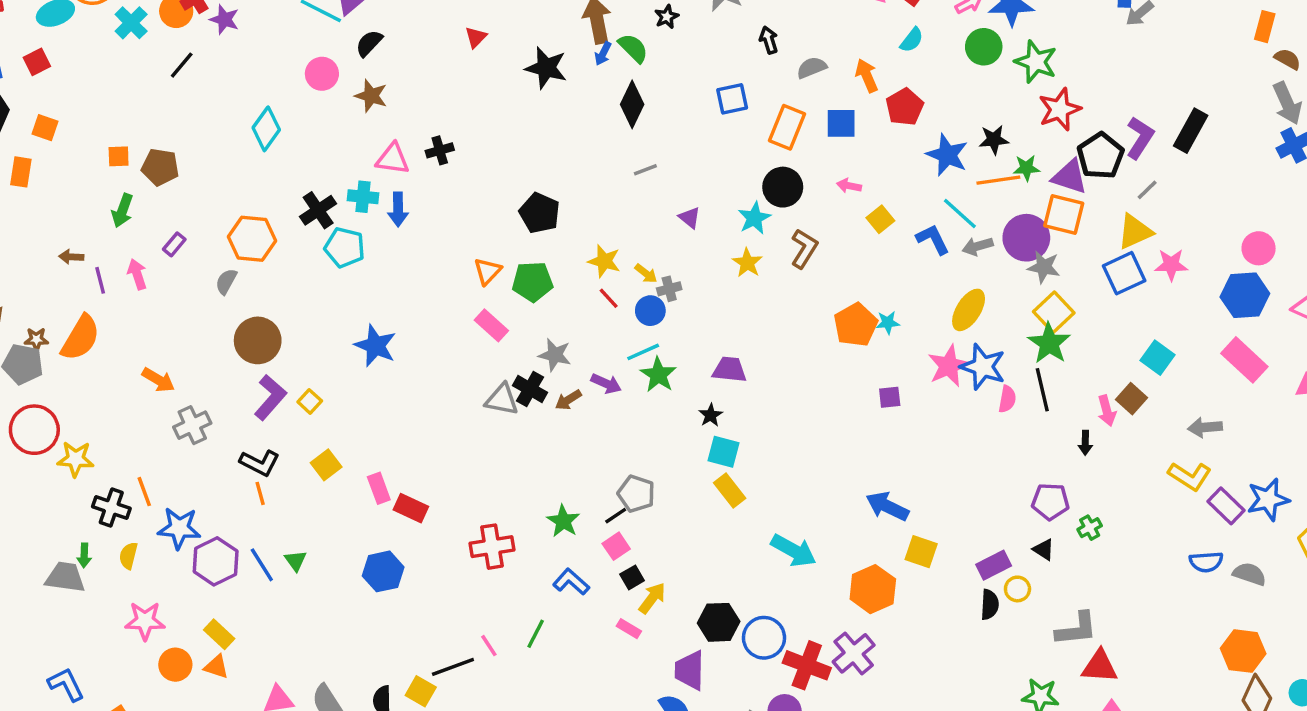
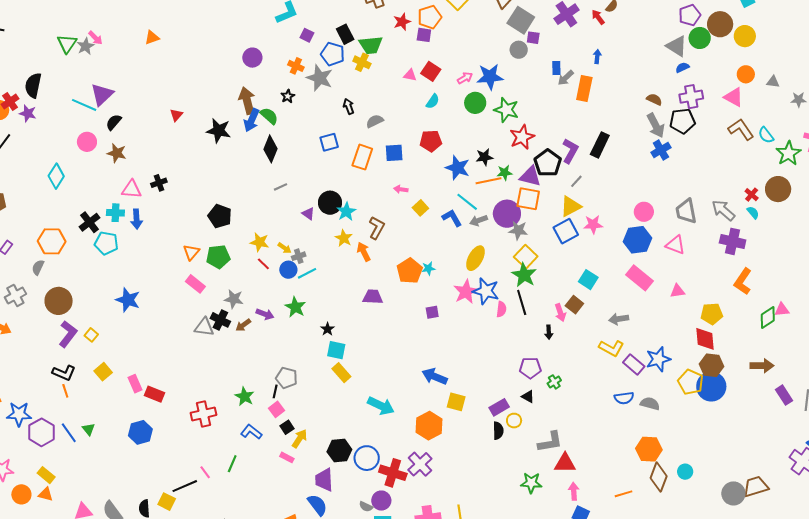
orange rectangle: (1265, 27) -> (584, 88), moved, size x1.4
blue arrow: (603, 54) -> (252, 120), size x1.6
orange arrow: (867, 76) -> (364, 252), moved
red pentagon: (905, 107) -> (431, 141), turned 30
black circle: (783, 187) -> (330, 203), moved
cyan line: (643, 352) -> (307, 273), moved
purple trapezoid: (729, 370) -> (373, 297), moved
gray cross: (192, 425) -> (15, 296), moved
black line: (616, 516) -> (275, 391), turned -40

